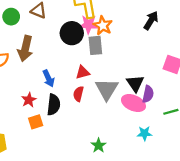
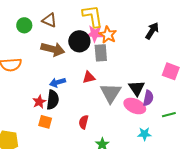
brown arrow: (25, 49) -> (53, 49), moved, turned -90
blue arrow: (49, 78) -> (58, 82), turned 98
red semicircle: (78, 94) -> (84, 122), moved
black semicircle: (54, 105) -> (53, 100), moved
orange square: (36, 122) -> (45, 122), turned 32

